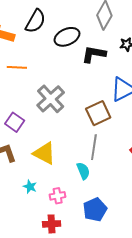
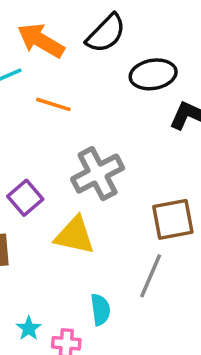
yellow triangle: (44, 153) -> (75, 235), moved, turned -30
cyan semicircle: (83, 171) -> (100, 310), moved
cyan star: (30, 187) -> (29, 328), moved

